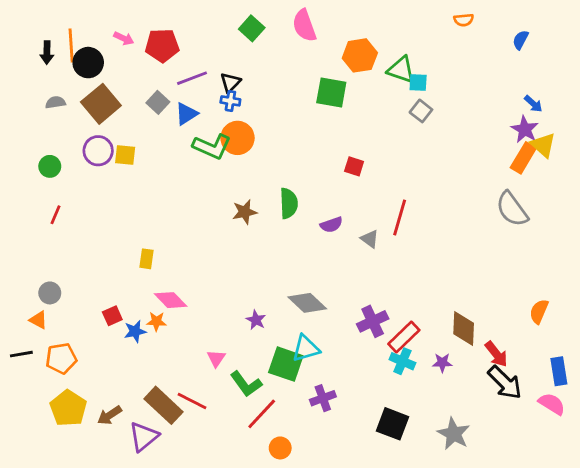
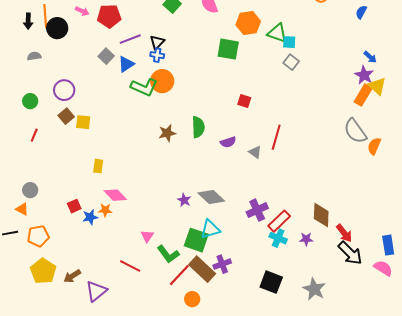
brown square: (101, 104) -> (66, 116), moved, size x0.6
yellow square: (125, 155) -> (83, 122), moved
orange semicircle: (539, 311) -> (374, 146), moved
purple star: (256, 320) -> (184, 200), moved
brown rectangle: (164, 405) -> (202, 269), moved

